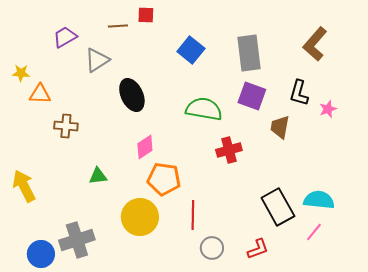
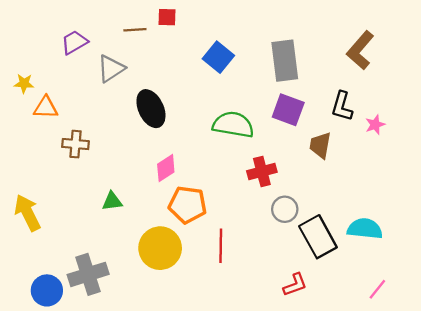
pink line: (314, 232) -> (377, 289), moved
gray circle: (212, 248) -> (285, 209), moved

